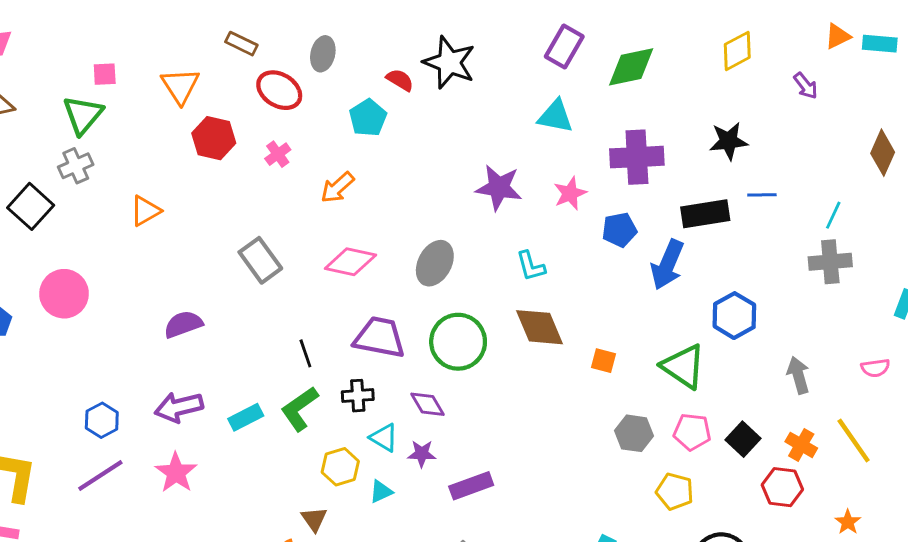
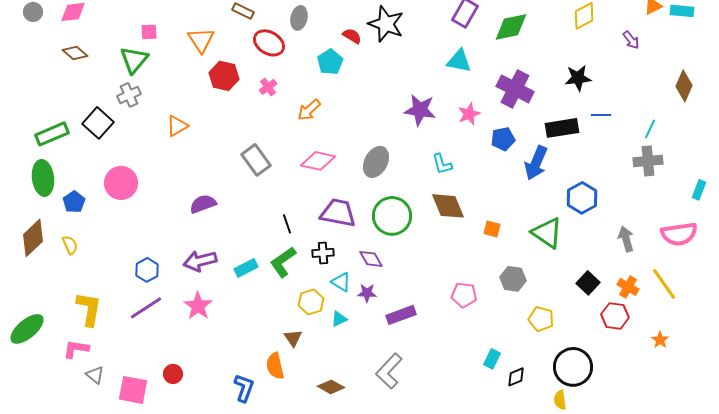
purple cross: (637, 157) -> (515, 89), turned 30
pink semicircle: (875, 368) -> (679, 234), size x1.8
pink pentagon: (692, 432) -> (464, 295), moved

